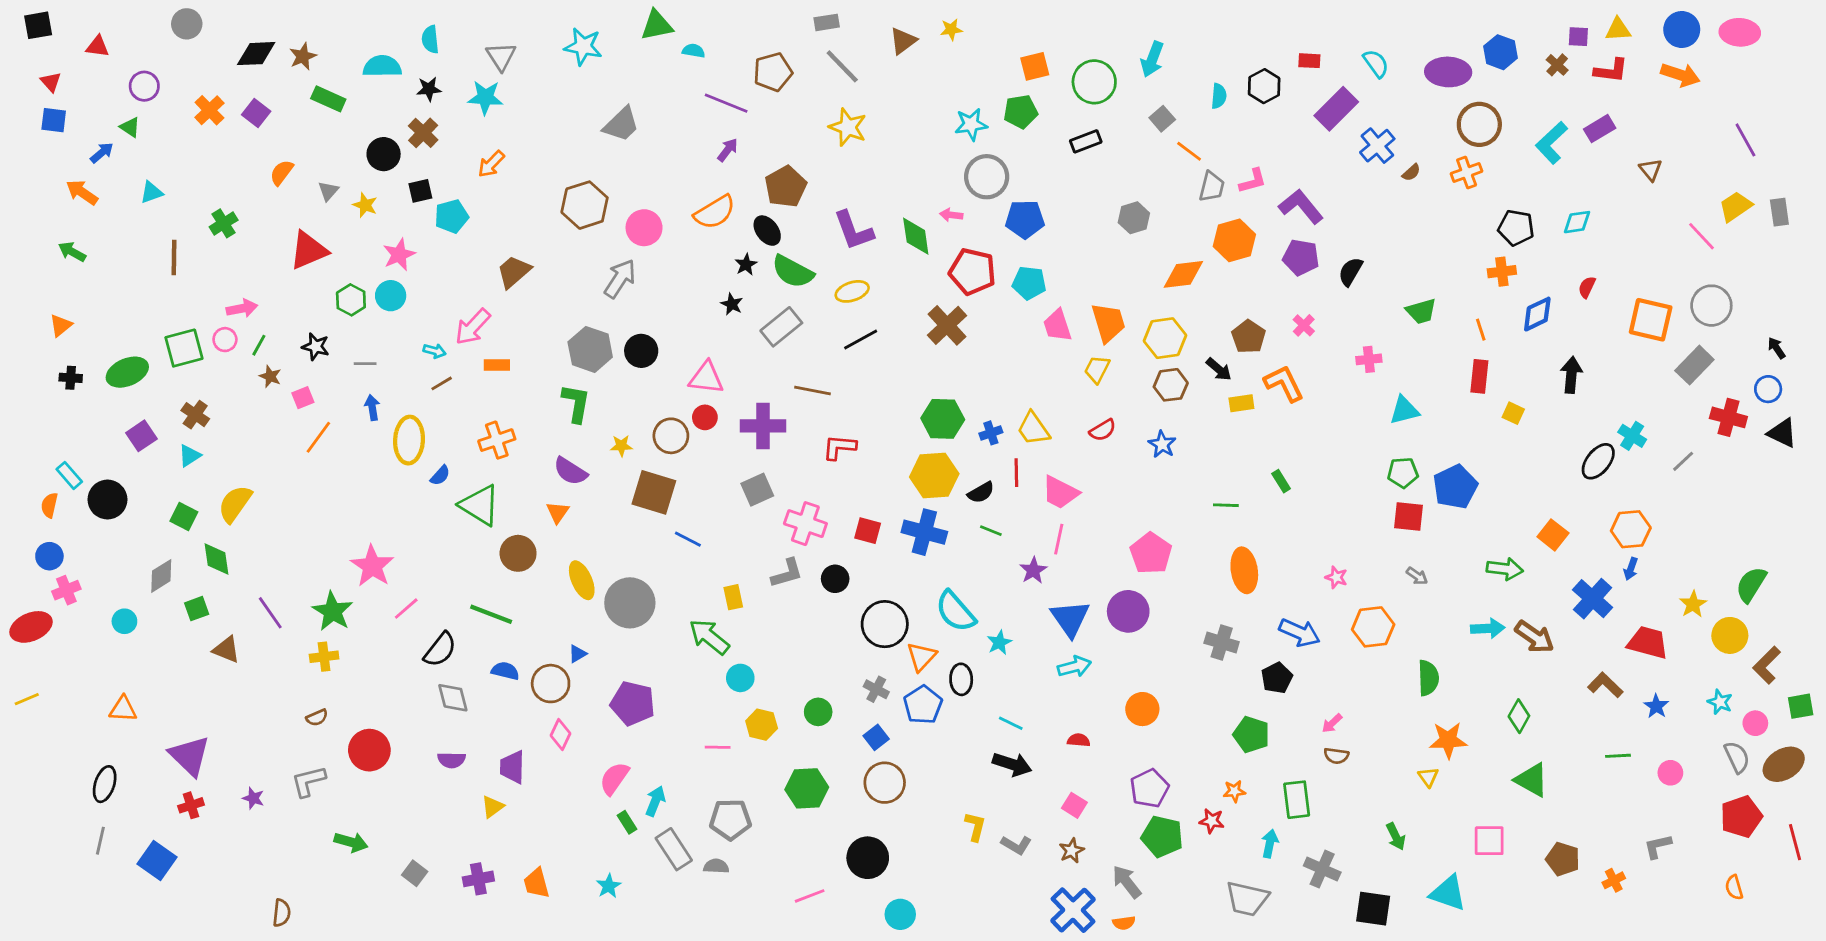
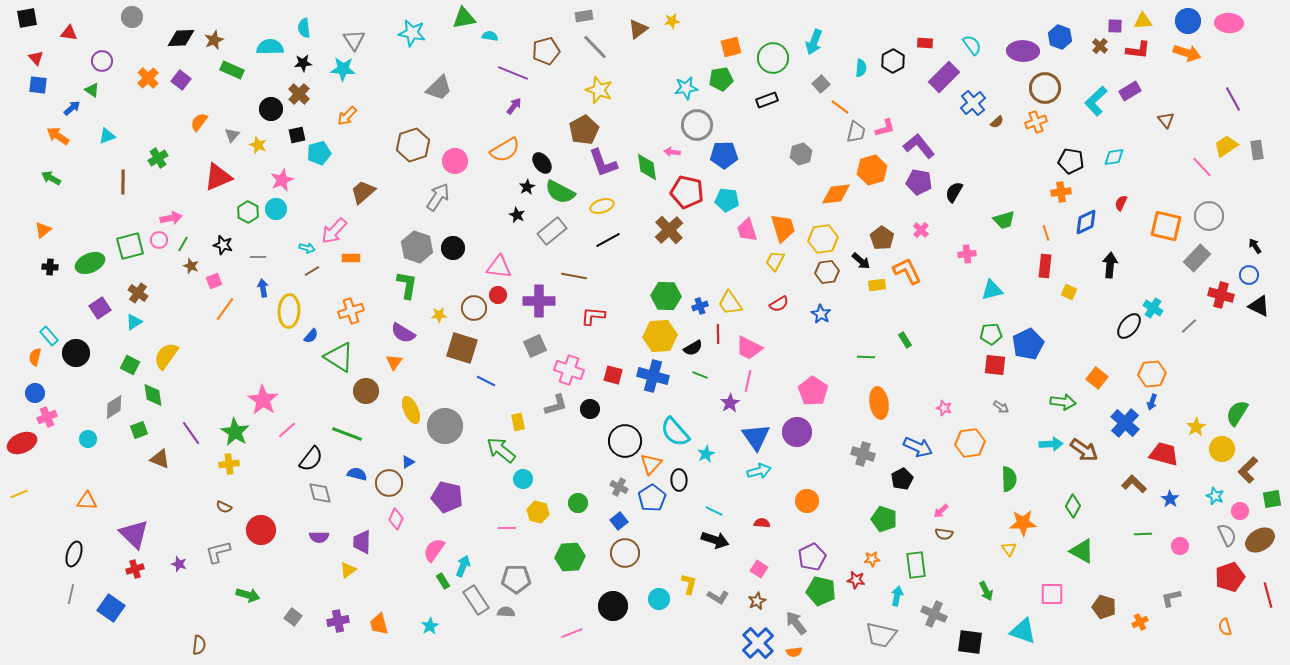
brown pentagon: (786, 187) -> (584, 130), moved
brown semicircle: (317, 718) -> (224, 507), turned 49
cyan circle: (900, 914) -> (659, 599), moved

